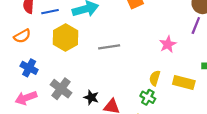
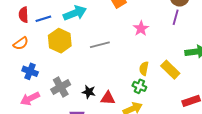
pink star: (168, 44) -> (141, 28), moved
yellow rectangle: (184, 82) -> (170, 70), turned 36
gray cross: (61, 89) -> (61, 87), turned 30

